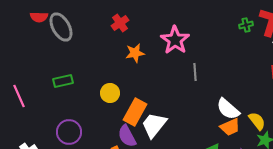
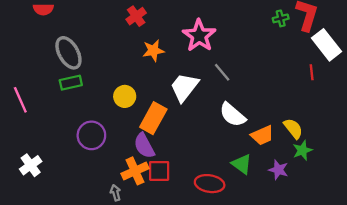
gray ellipse: (61, 27) -> (68, 53), moved
gray line: (195, 72) -> (222, 72), turned -36
white semicircle: (228, 109) -> (232, 115), moved
white trapezoid: (154, 125) -> (184, 87), moved
purple circle: (69, 132) -> (91, 135), moved

